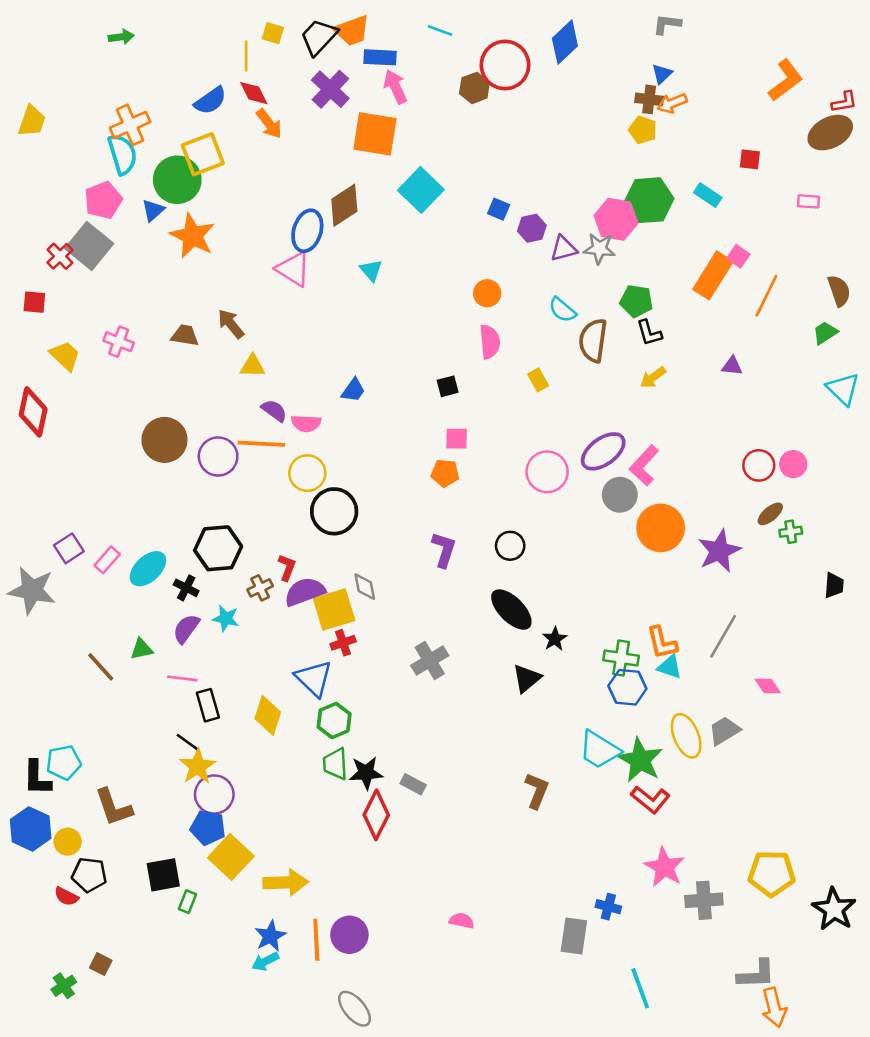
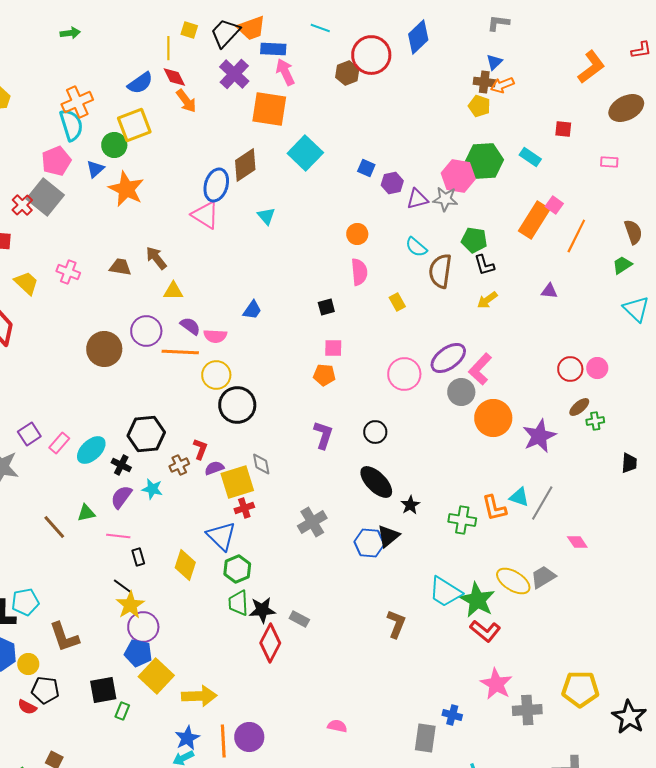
red L-shape: (844, 102) -> (641, 50), moved
green circle: (177, 180) -> (114, 145), size x0.7
purple circle: (218, 456) -> (146, 331), moved
purple semicircle: (305, 592) -> (214, 468), size x0.6
cyan triangle: (670, 667) -> (519, 497), moved
blue hexagon: (627, 687) -> (369, 543), moved
black rectangle: (208, 705) -> (138, 557), size x0.7
yellow ellipse: (686, 736) -> (513, 581), turned -36

